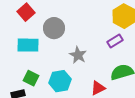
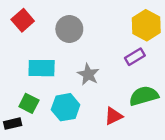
gray circle: (54, 28) -> (69, 29), moved
cyan rectangle: (28, 45) -> (42, 68), moved

